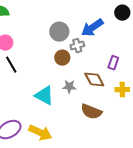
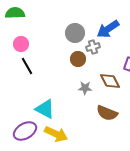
cyan triangle: (44, 96) -> (45, 109), moved

